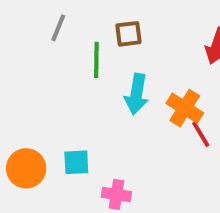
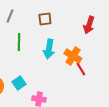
green line: (96, 60) -> (19, 42), moved
cyan square: (76, 162) -> (19, 83), turned -32

